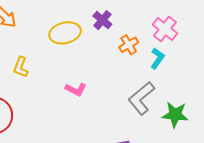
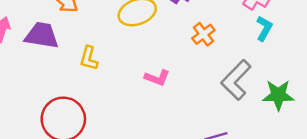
orange cross: (129, 45) -> (203, 34), moved
cyan L-shape: (157, 58) -> (264, 28), moved

